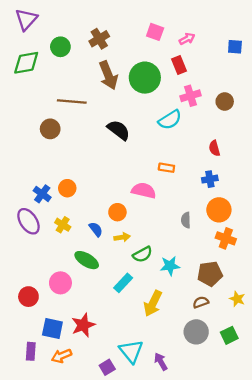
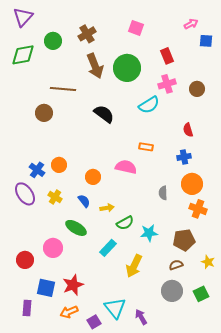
pink arrow: (187, 39) -> (191, 24), moved
red rectangle: (179, 65) -> (167, 56), moved
orange circle: (117, 212) -> (93, 177), moved
orange arrow: (62, 356) -> (69, 312), moved

